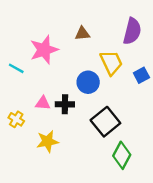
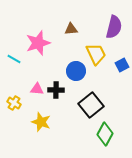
yellow star: (48, 141) -> (41, 122), turned 30

